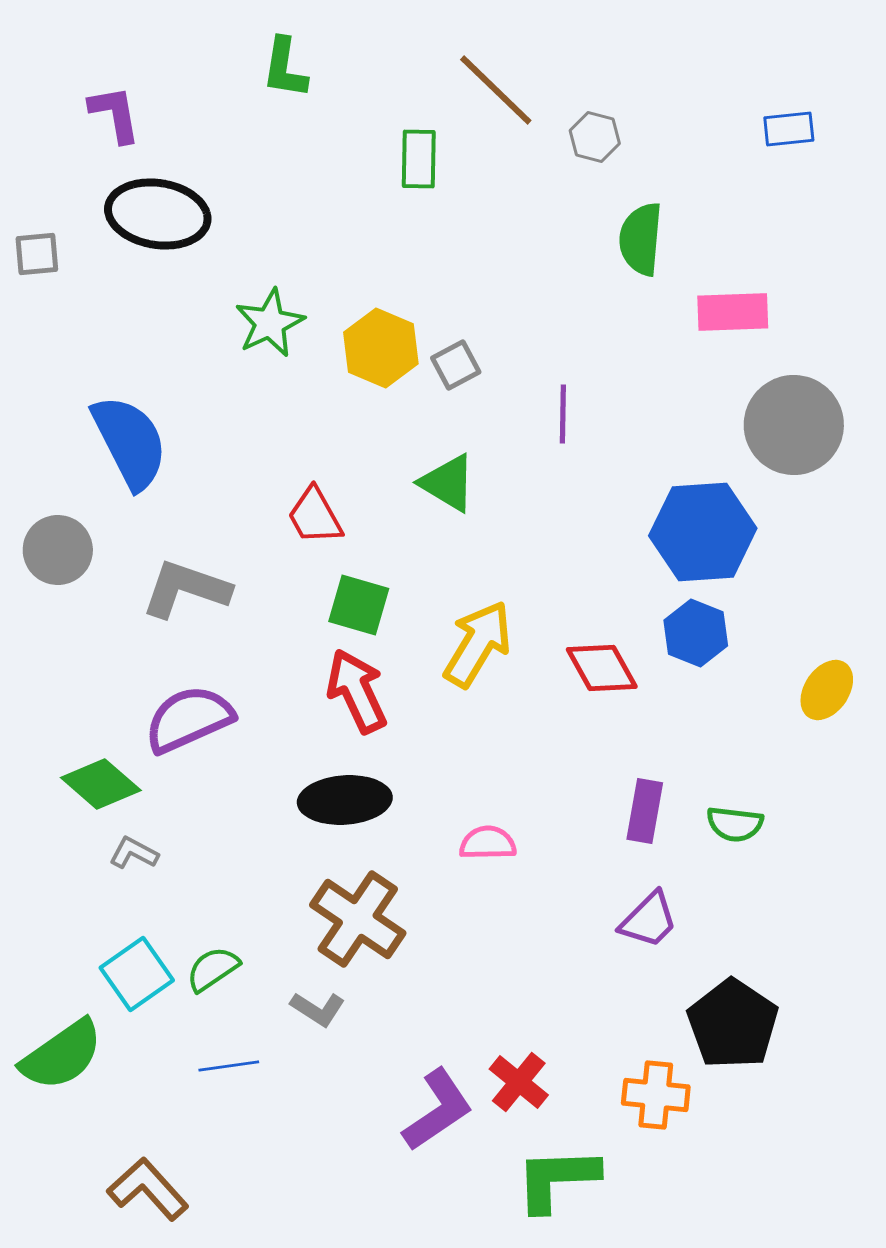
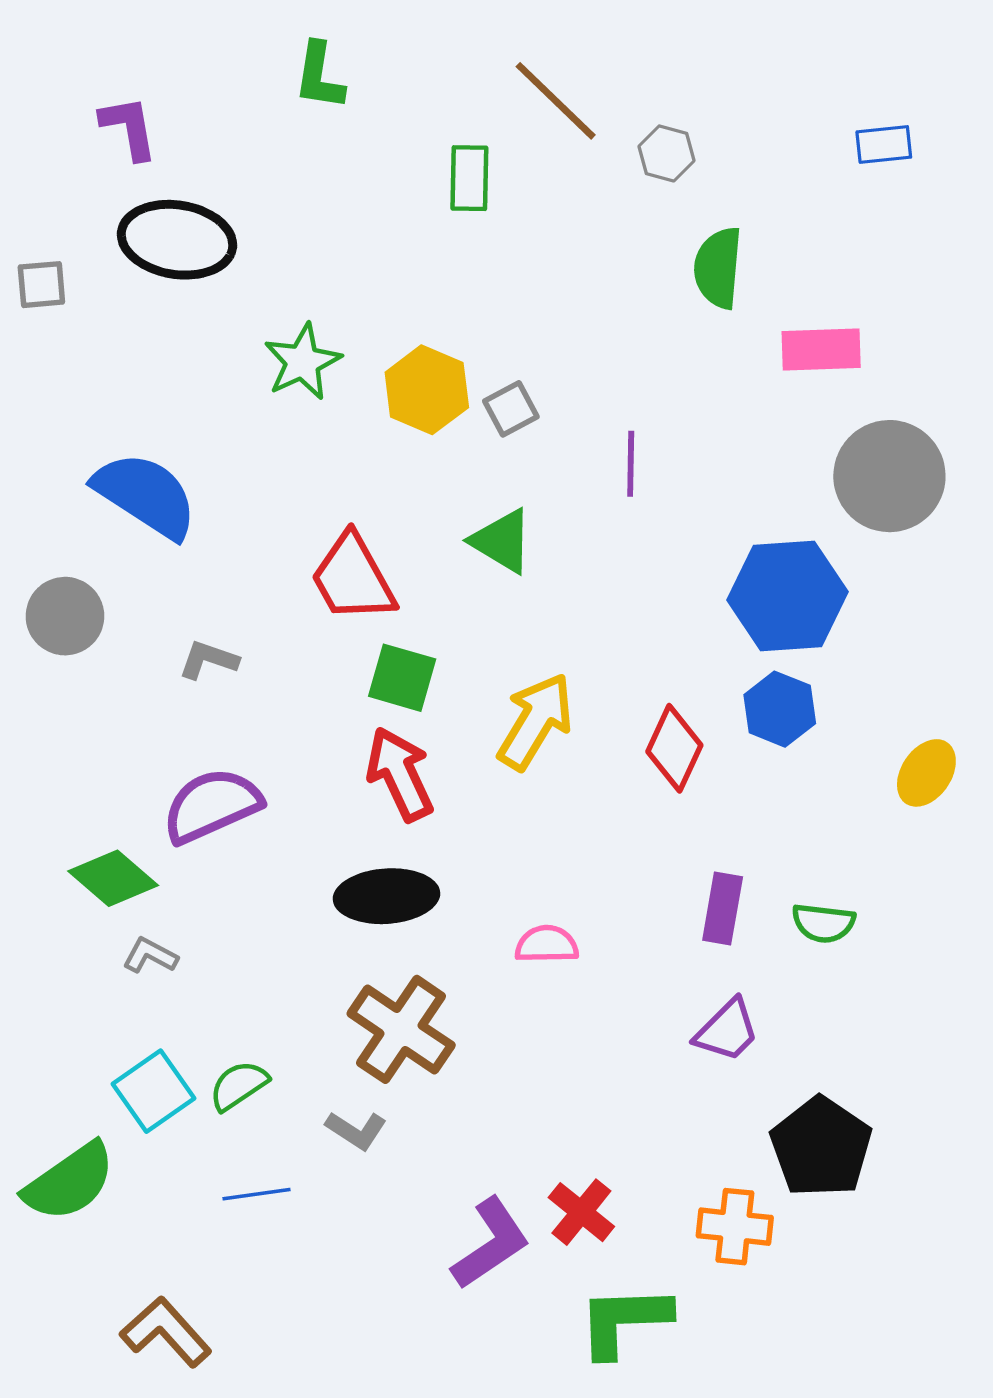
blue semicircle: (130, 442) -> (146, 495), turned -30
red trapezoid: (315, 516) -> (353, 578), size x1.4
gray L-shape: (186, 589) -> (208, 660), size x0.6
red diamond: (602, 668) -> (674, 748), turned 54

